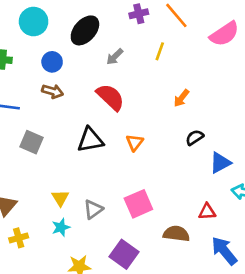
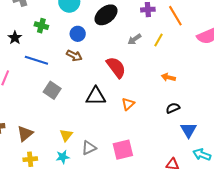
gray arrow: (115, 57) -> (134, 39), moved
orange arrow: (181, 98) -> (168, 77), turned 56
blue triangle: (220, 163) -> (188, 130), turned -42

